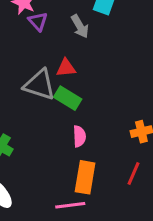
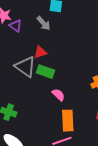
gray triangle: (40, 85) -> (25, 67), turned 30
pink semicircle: (79, 136) -> (58, 95), turned -32

